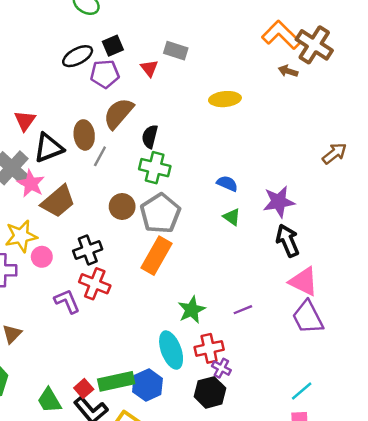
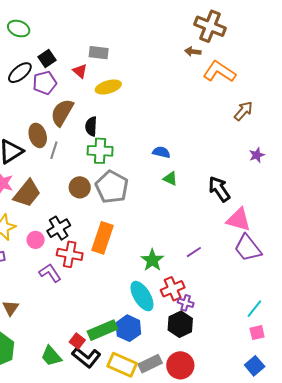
orange L-shape: (281, 35) -> (219, 72), moved
yellow ellipse: (225, 99) -> (108, 87), moved
purple star: (279, 202) -> (257, 155), moved, size x0.6
orange rectangle: (157, 256) -> (103, 238), moved
pink circle: (42, 257) -> (36, 240), moved

